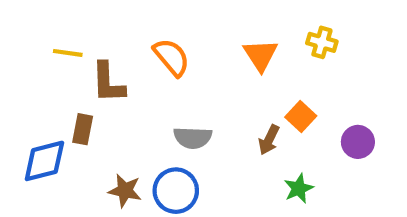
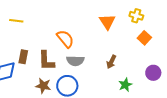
orange semicircle: (172, 57) -> (65, 39), moved
brown L-shape: (108, 83) -> (46, 61), moved
orange square: (301, 116) -> (144, 38), moved
purple circle: (358, 142) -> (153, 73), moved

